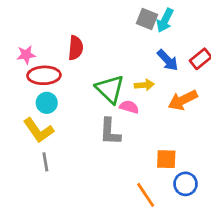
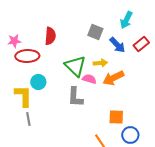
gray square: (147, 19) -> (95, 32), moved
cyan arrow: (165, 20) -> (126, 20), moved
orange arrow: (183, 100) -> (113, 78), moved
cyan circle: (47, 103) -> (38, 82), moved
yellow L-shape: (38, 130) -> (23, 96), turned -145

